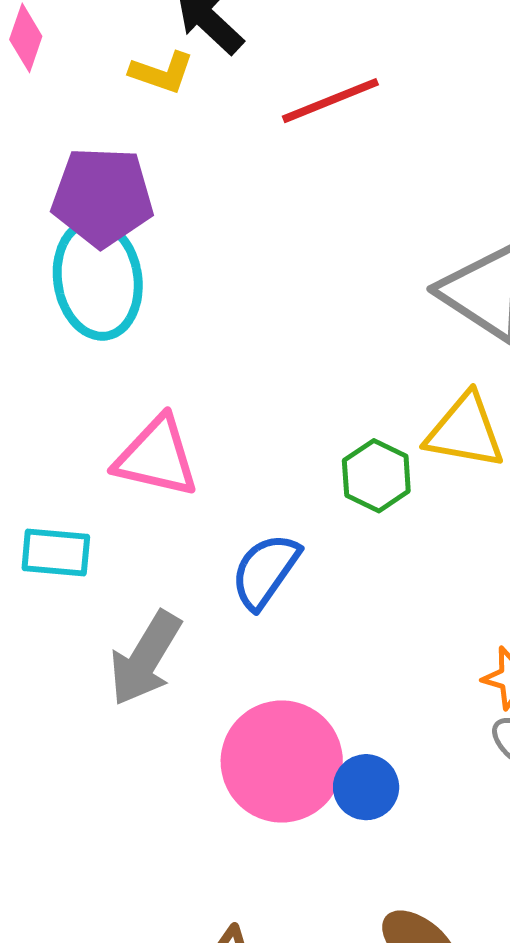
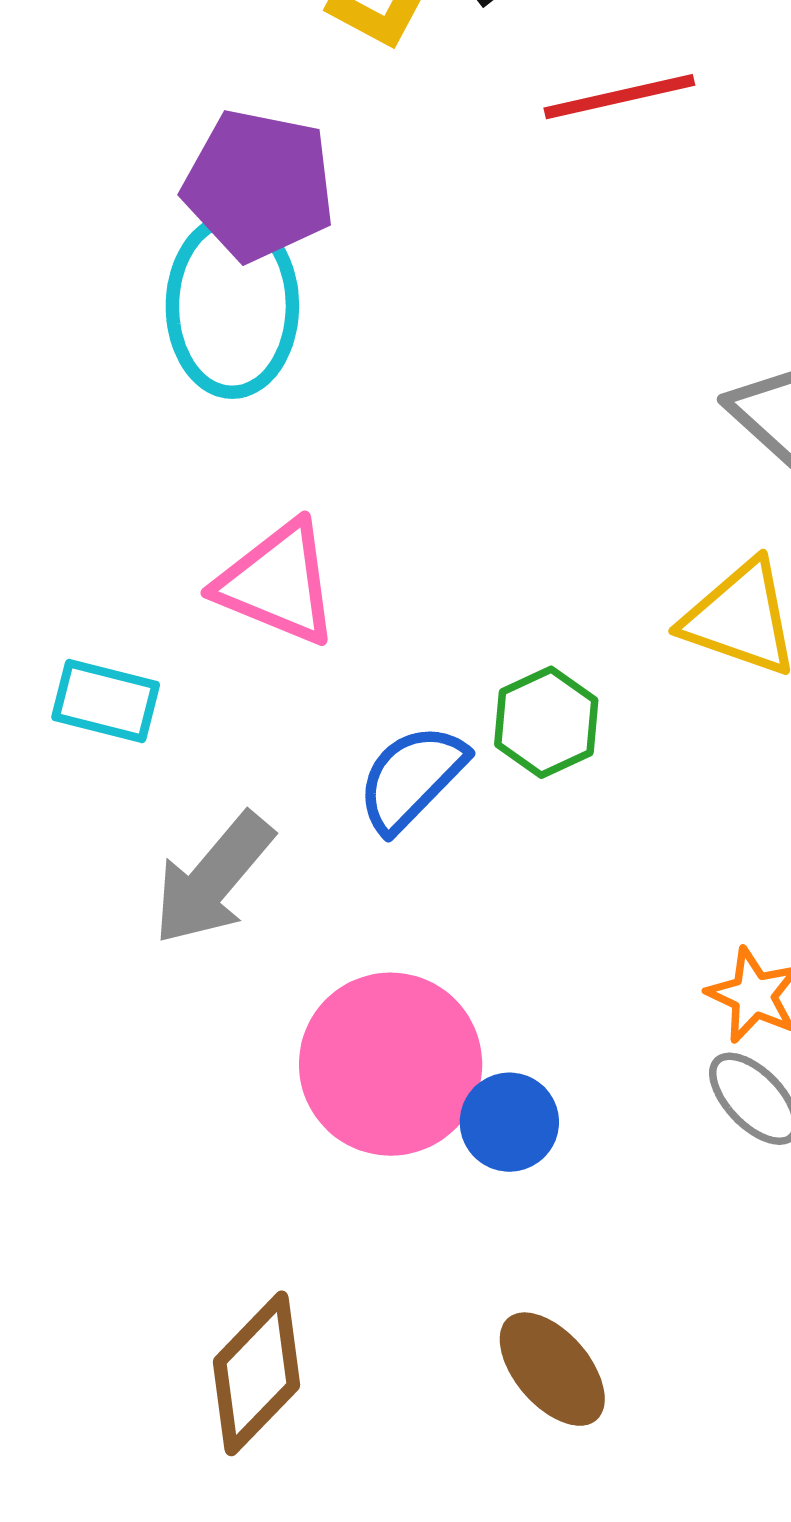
green hexagon: (376, 476) -> (546, 722), moved

